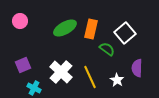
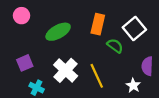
green ellipse: (65, 28) -> (58, 32), moved
white star: (117, 80) -> (133, 85), moved

